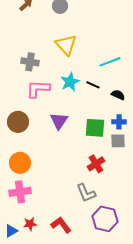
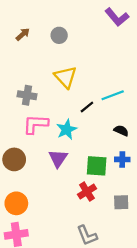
cyan star: (70, 82) -> (67, 130), moved
black line: (93, 85) -> (87, 107), moved, turned -64
gray square: (118, 141) -> (121, 202), moved
red cross: (96, 164) -> (87, 192), moved

